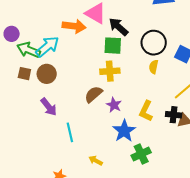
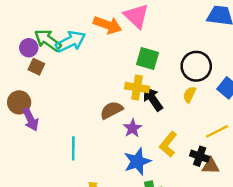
black arrow: (118, 27) -> (153, 99), moved
purple circle: (12, 34) -> (29, 48), moved
brown circle: (47, 74) -> (19, 102), moved
purple arrow: (49, 107) -> (31, 119), moved

